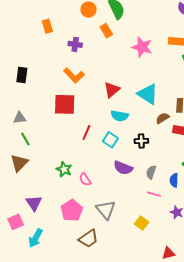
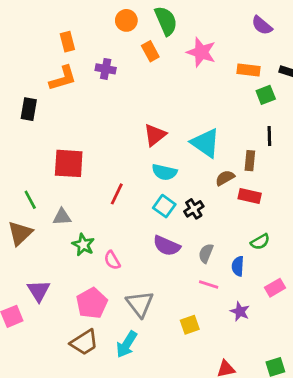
pink star: (142, 47) -> (201, 52), moved
orange L-shape: (74, 75) -> (63, 78), moved, turned -65
red square: (65, 104) -> (69, 163), moved
gray triangle: (20, 118) -> (62, 217), moved
cyan square: (110, 140) -> (164, 206), moved
black cross: (141, 141) -> (194, 209), turned -32
yellow square: (142, 223) -> (190, 325), turned 32
cyan arrow: (36, 238) -> (127, 344), moved
brown trapezoid: (89, 239) -> (84, 342), moved

